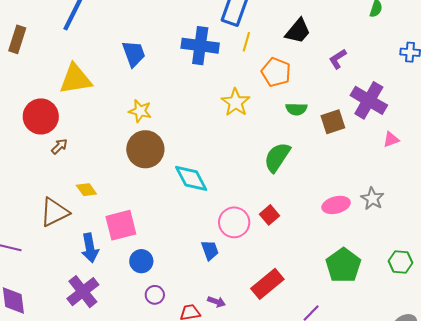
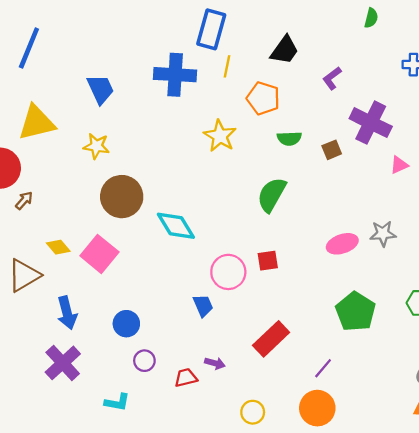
yellow star: (140, 111) -> (96, 146), moved
brown square: (333, 122) -> (332, 150), size x0.7
gray star: (372, 199) -> (383, 234), turned -30
red square: (270, 215) -> (268, 261), turned 36
pink square: (121, 225) -> (99, 254), moved, turned -32

